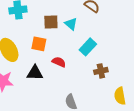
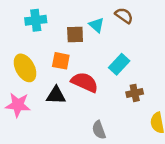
cyan triangle: (71, 24) -> (97, 25), moved
red semicircle: (59, 62) -> (85, 82), size x1.6

